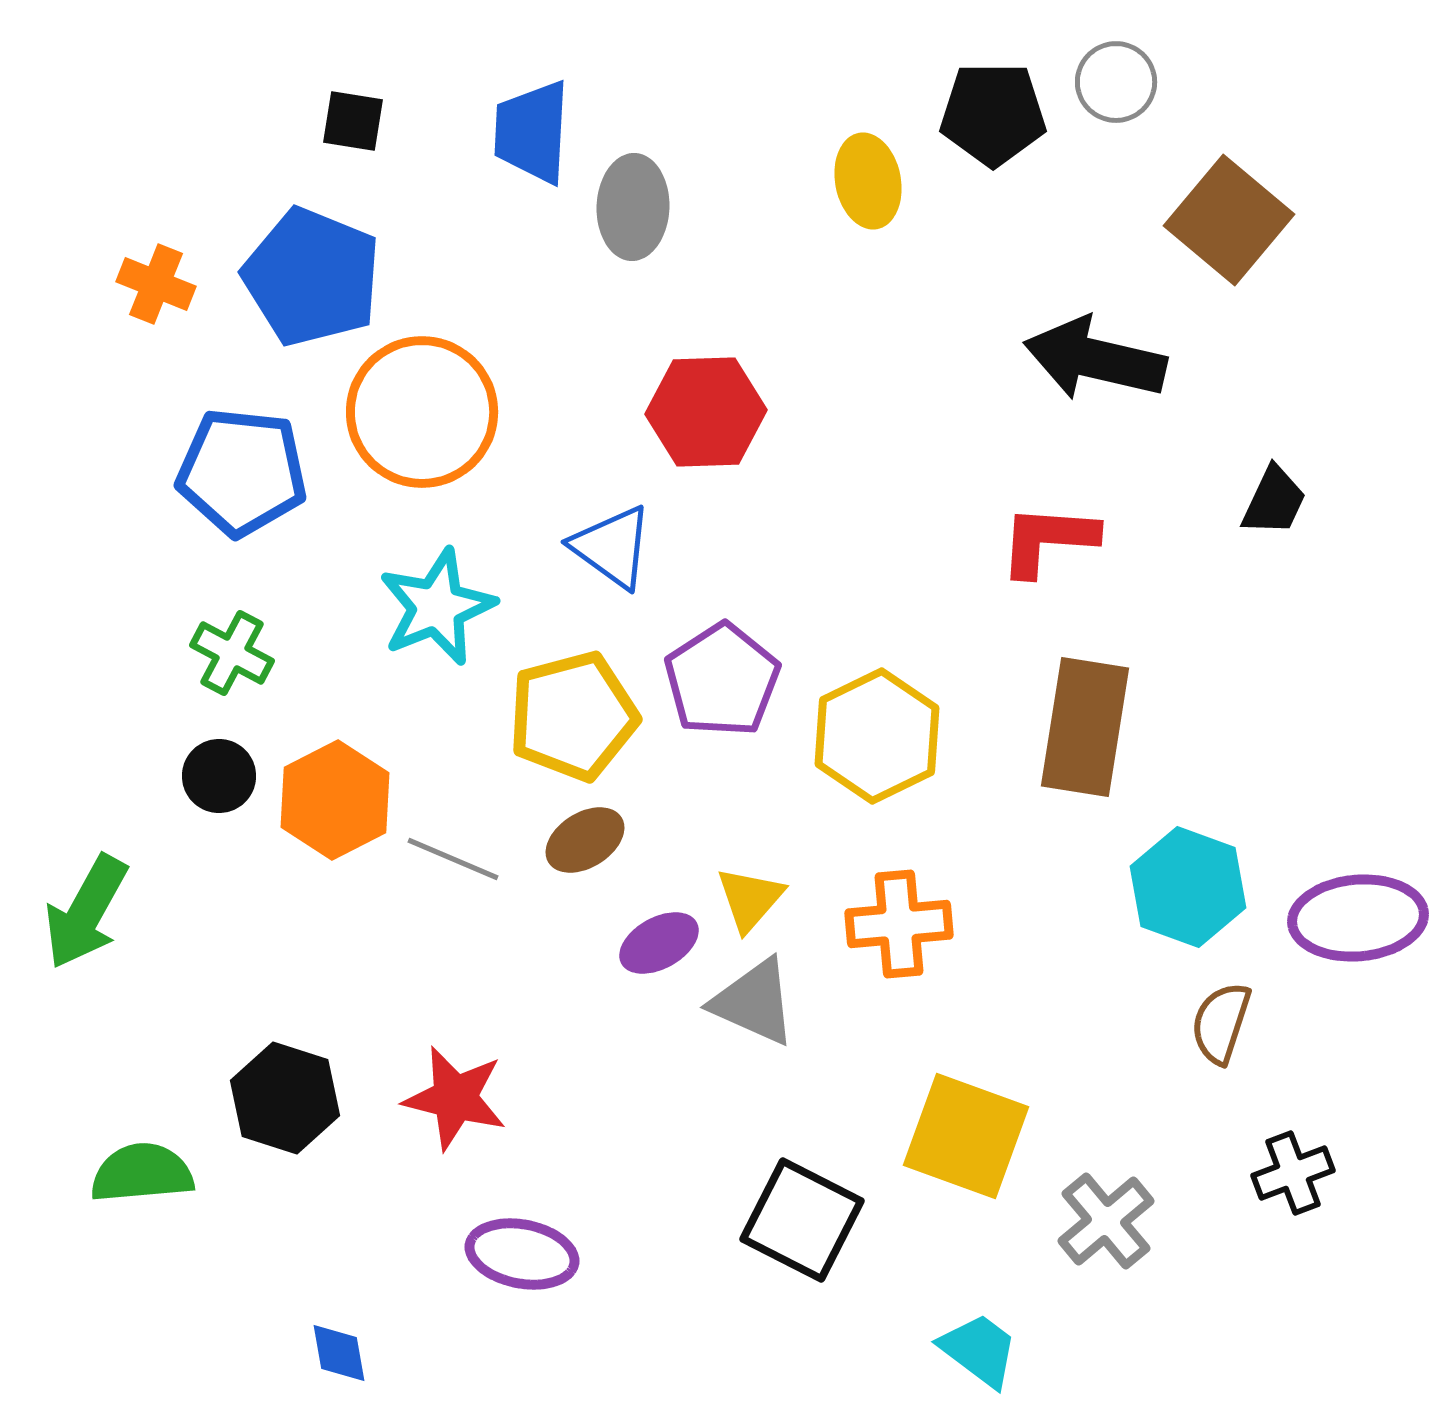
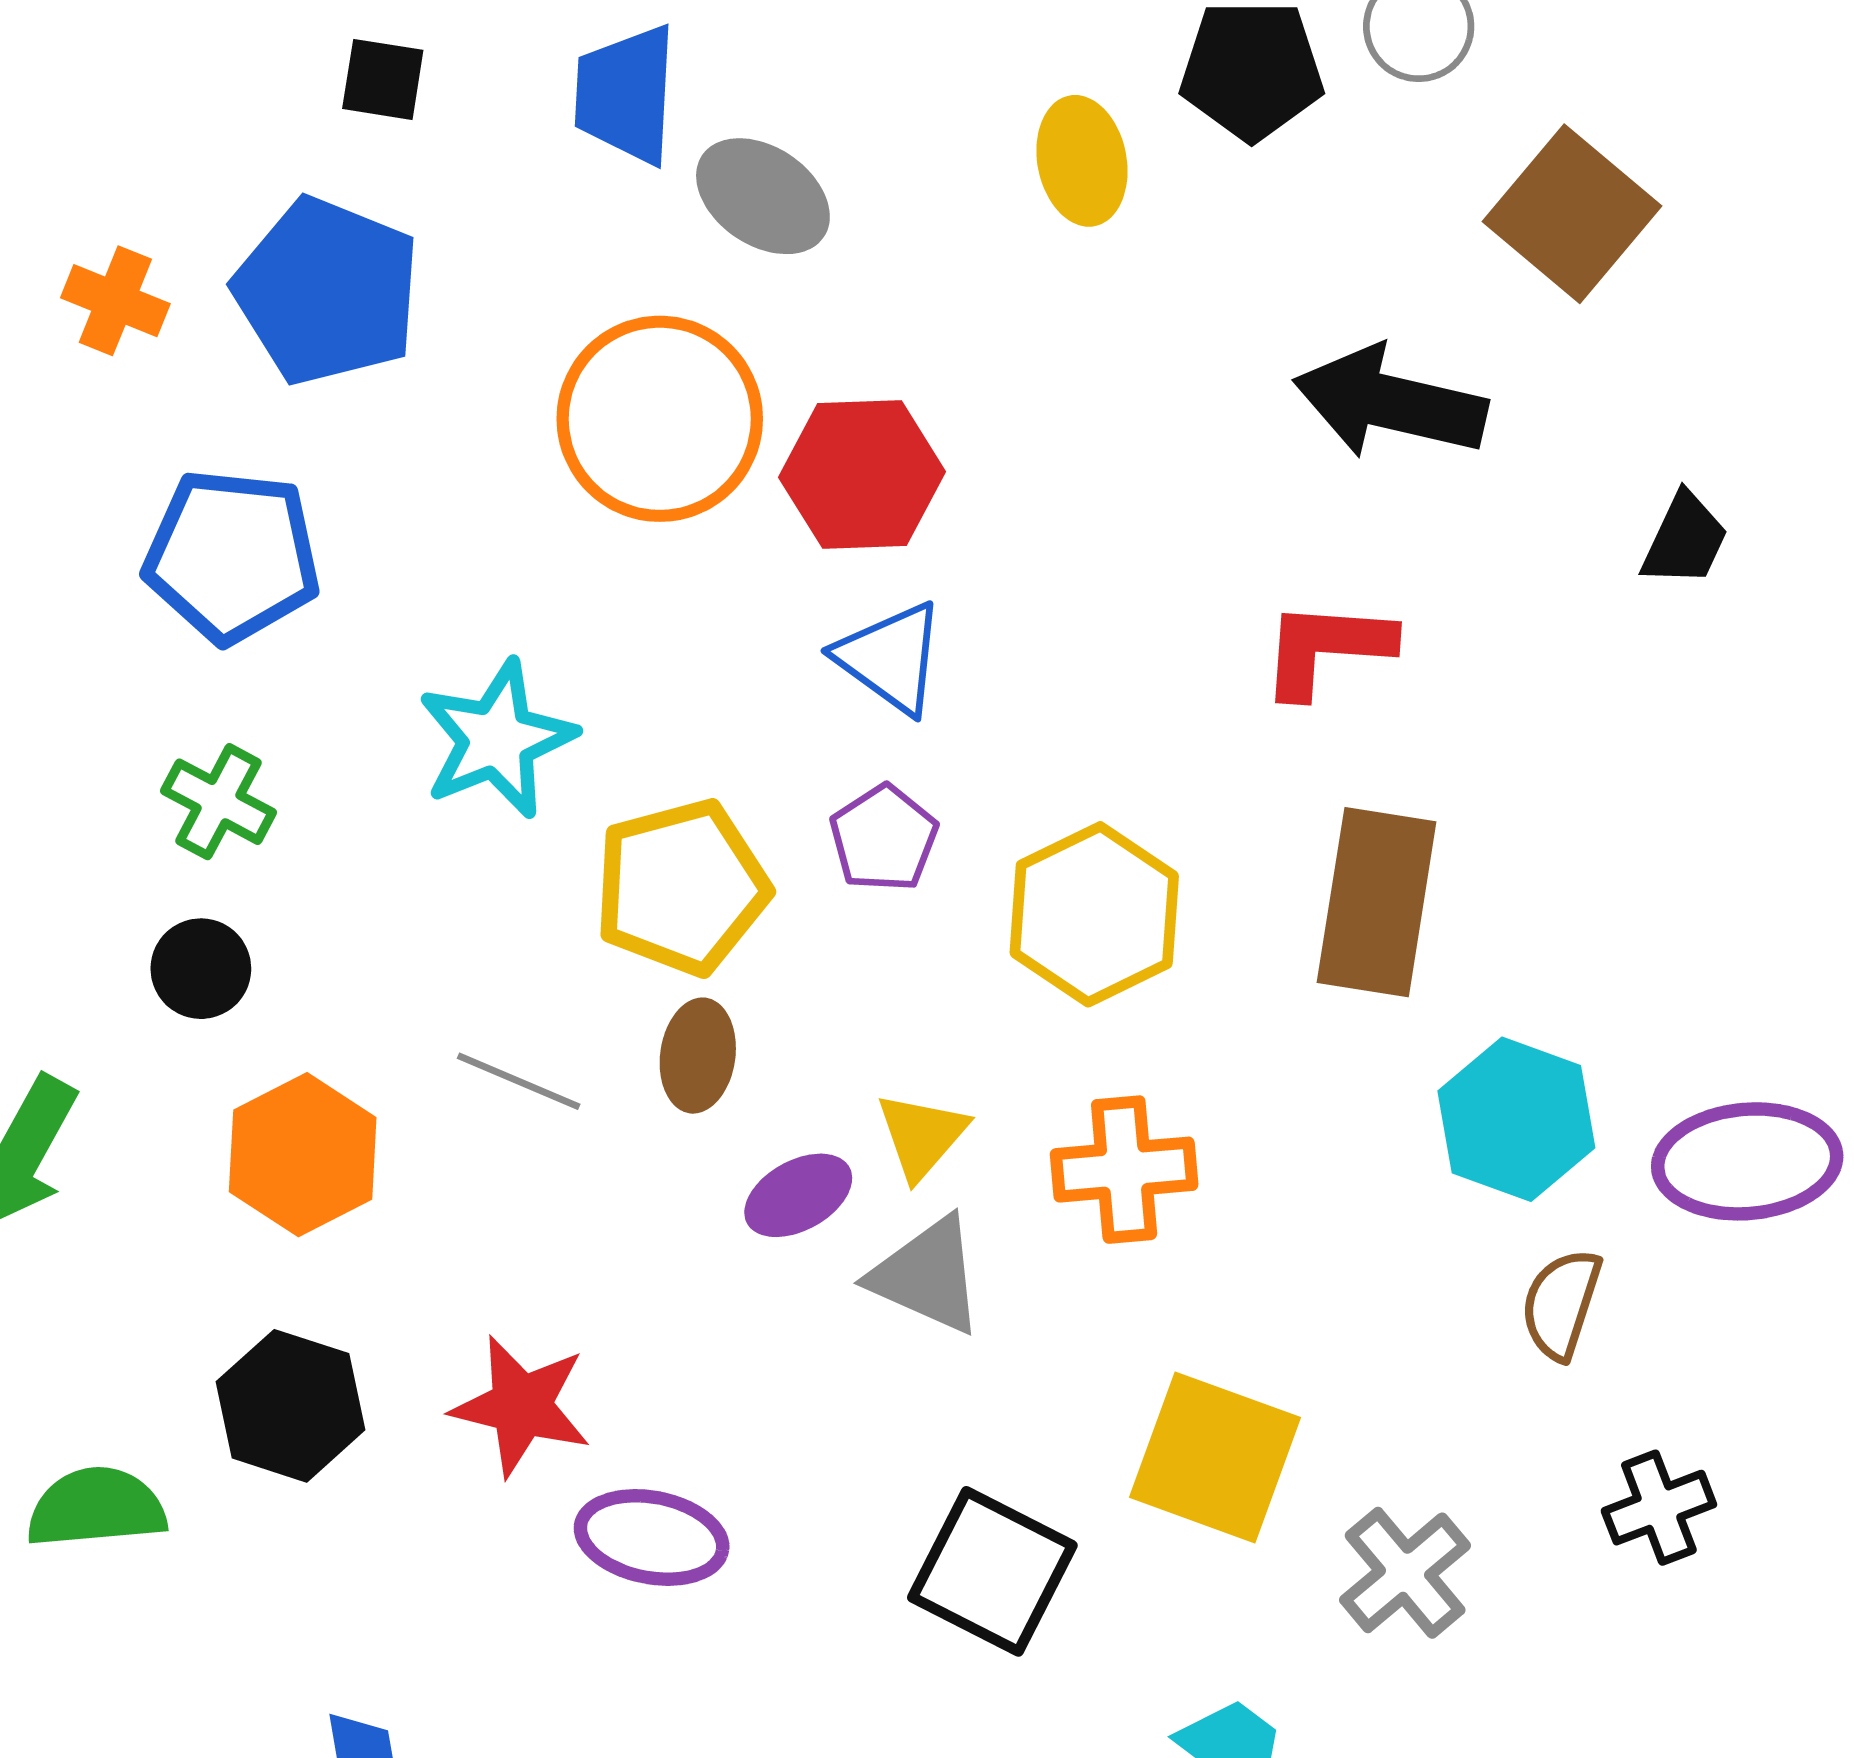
gray ellipse: (633, 207) -> (763, 196), turned -58
orange circle: (422, 412) -> (660, 419), moved
black trapezoid: (1274, 501) -> (1685, 540), moved
blue triangle: (612, 547) -> (891, 658), moved
purple pentagon: (722, 680) -> (884, 838), size x0.7
orange hexagon: (335, 800) -> (303, 1155), moved
brown ellipse: (585, 840) -> (698, 1056), turned -50
purple ellipse: (522, 1254) -> (652, 1537), moved

